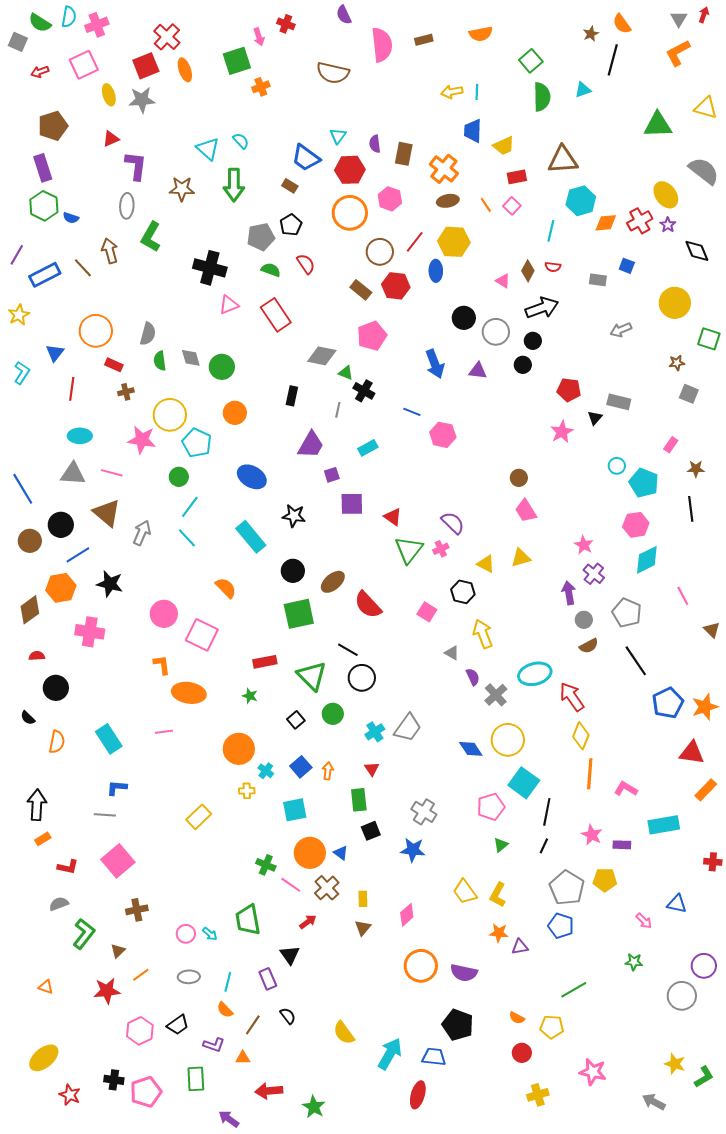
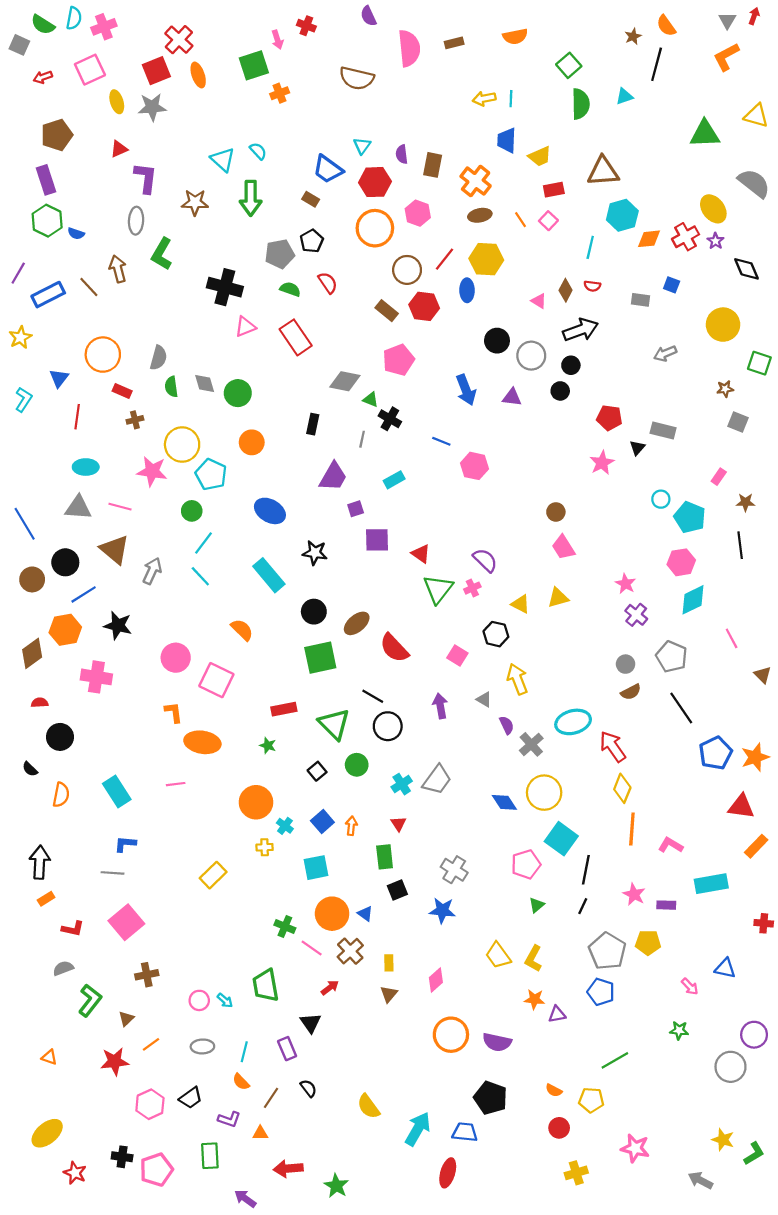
purple arrow: (569, 593) -> (440, 706), moved

